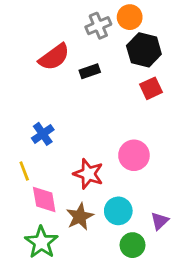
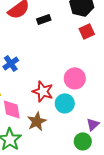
cyan circle: (118, 211) -> (65, 103), moved
green circle: (133, 245) -> (83, 141), moved

